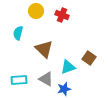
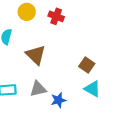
cyan triangle: (68, 67) -> (92, 89), moved, turned 49
gray triangle: (46, 79) -> (38, 89), turned -42

